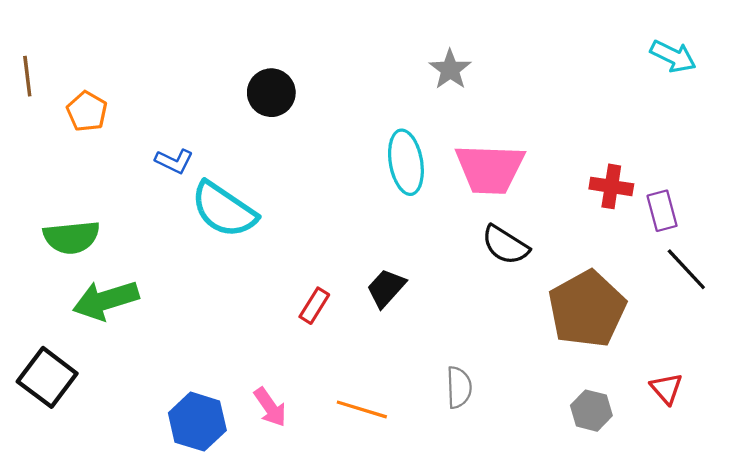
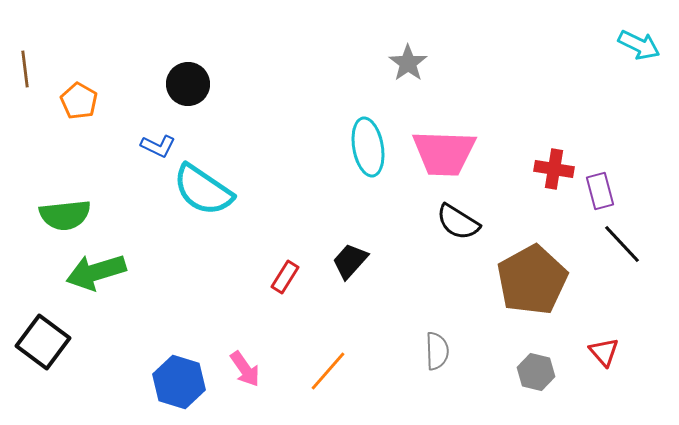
cyan arrow: (673, 56) -> (639, 45), moved
black circle: (271, 93) -> (188, 84), moved
gray semicircle: (459, 387) -> (437, 351), moved
orange line: (362, 409) -> (328, 371), turned -66

